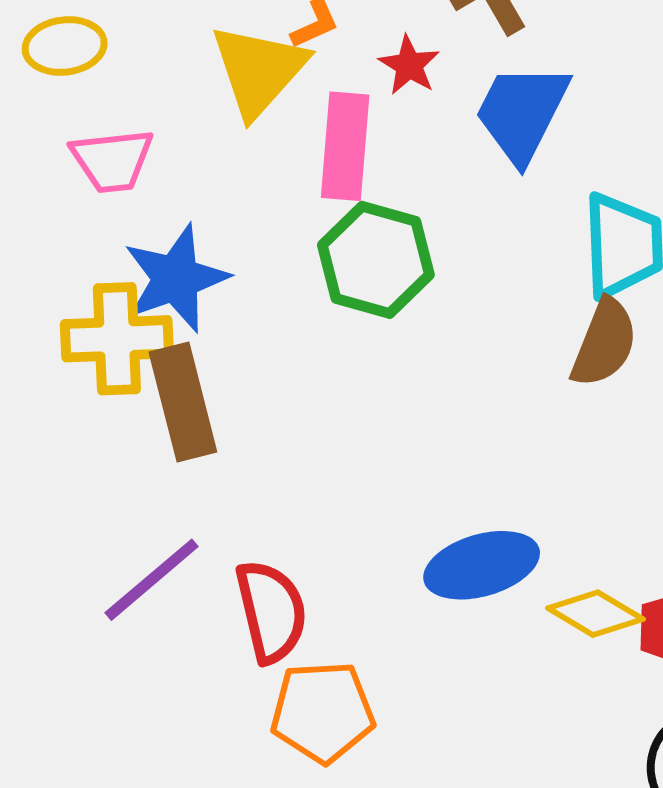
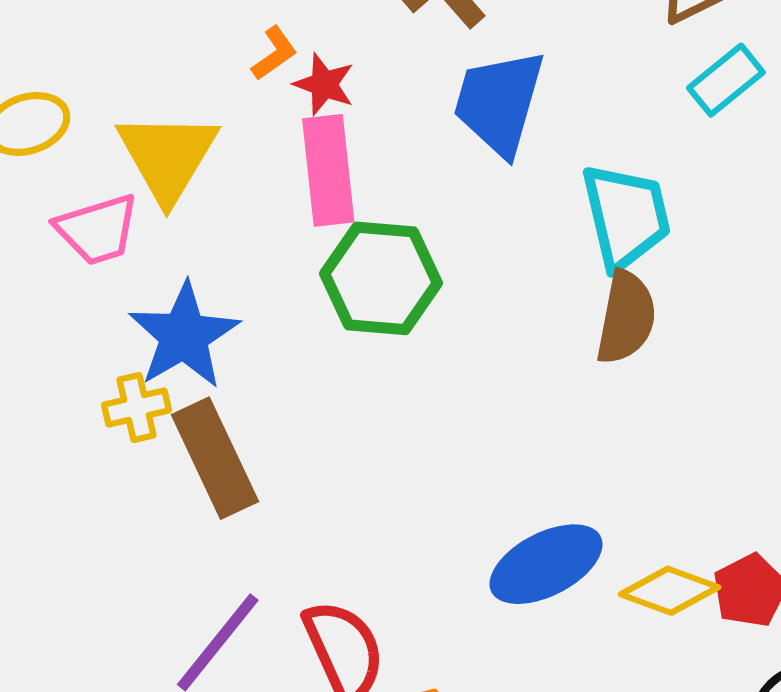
red star: (409, 65) -> (324, 84), moved
yellow triangle: (259, 70) -> (167, 156), moved
yellow cross: (117, 339) -> (136, 408), size x0.6

